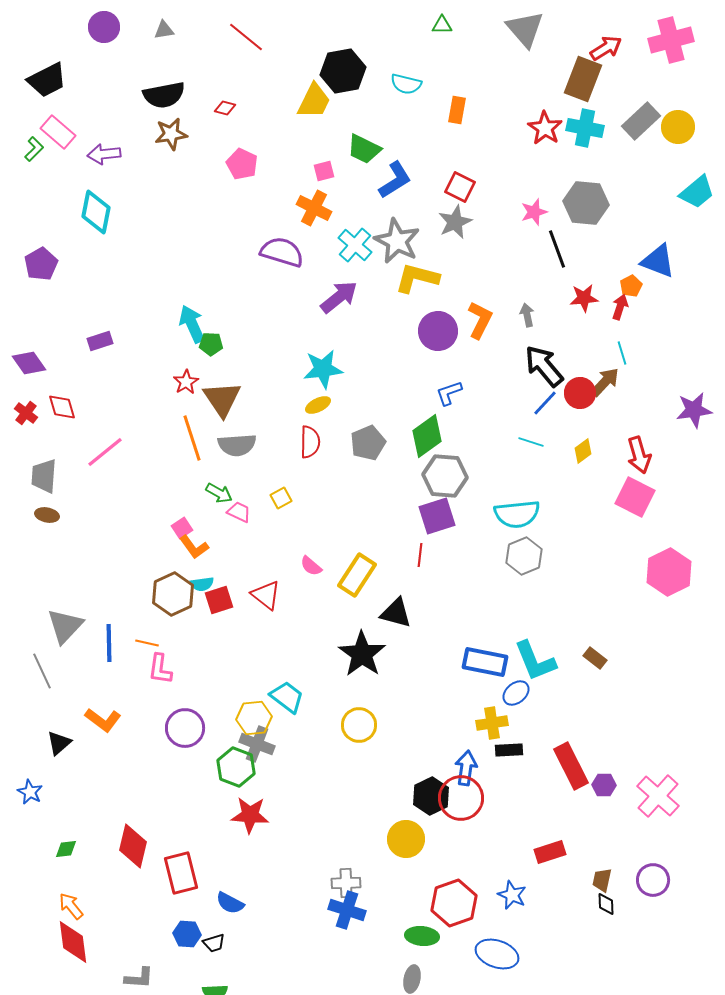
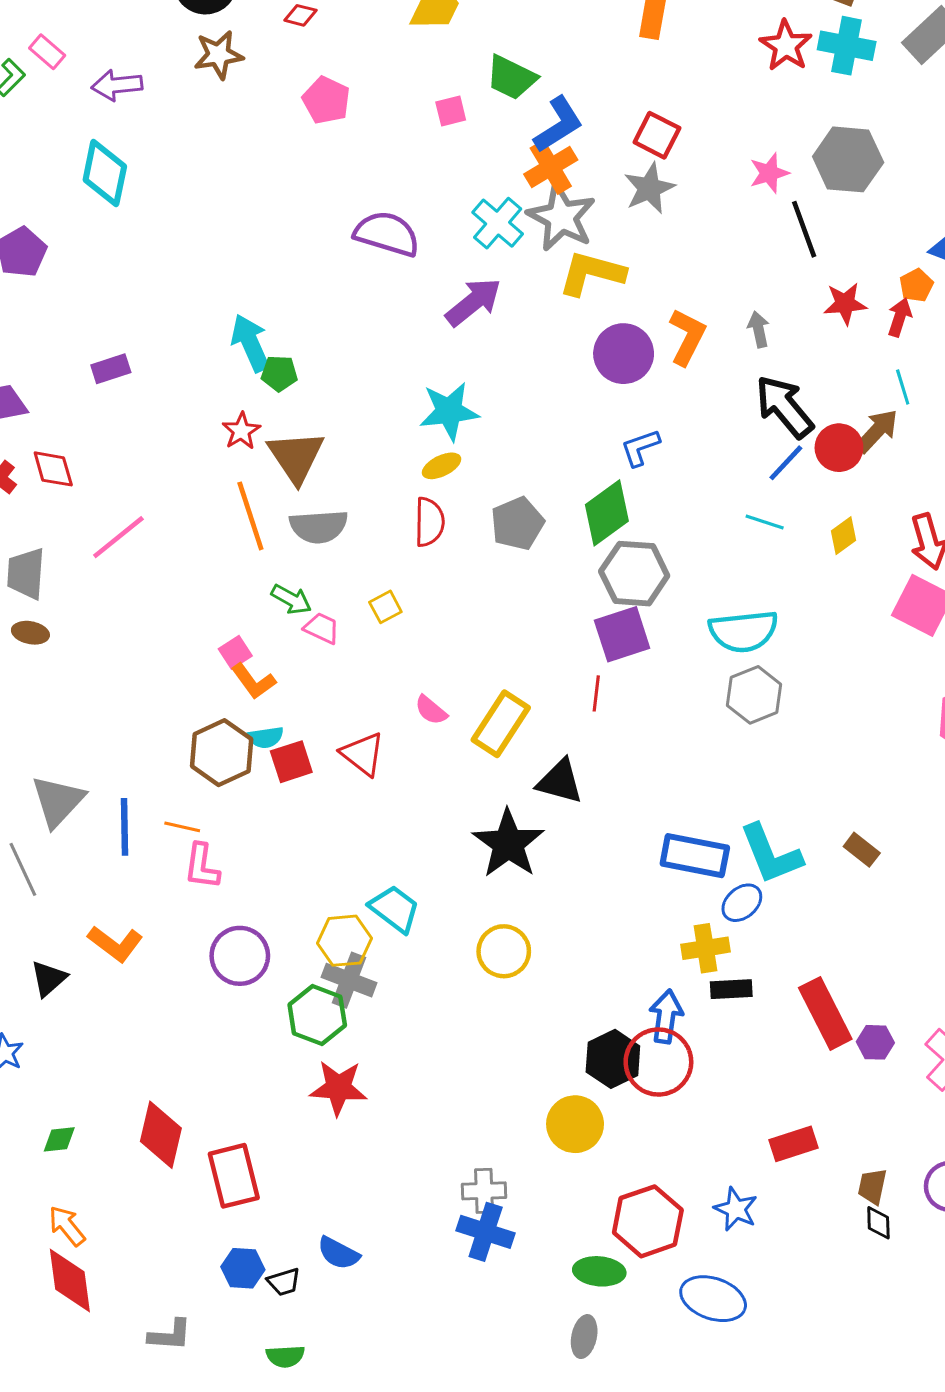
pink rectangle: (58, 132) -> (47, 52), size x0.7
orange cross: (314, 208) -> (551, 167), moved, turned 32
blue semicircle: (230, 903) -> (338, 1253), moved

